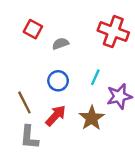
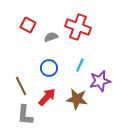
red cross: (113, 32) -> (78, 27), moved
brown star: (92, 118) -> (77, 99), turned -30

